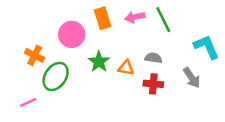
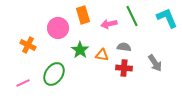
pink arrow: (135, 17) -> (109, 24), moved
cyan L-shape: (207, 47) -> (167, 18), moved
green ellipse: (56, 76) -> (54, 74), moved

